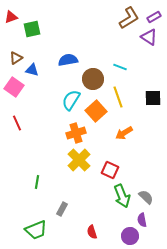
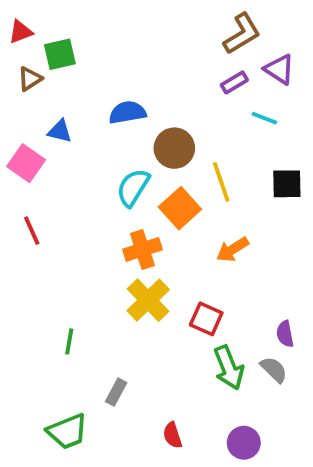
purple rectangle: (154, 17) -> (234, 82), moved
brown triangle: (16, 58) -> (30, 79), moved
cyan line: (120, 67) -> (264, 118), moved
purple semicircle: (142, 220) -> (285, 334), moved

